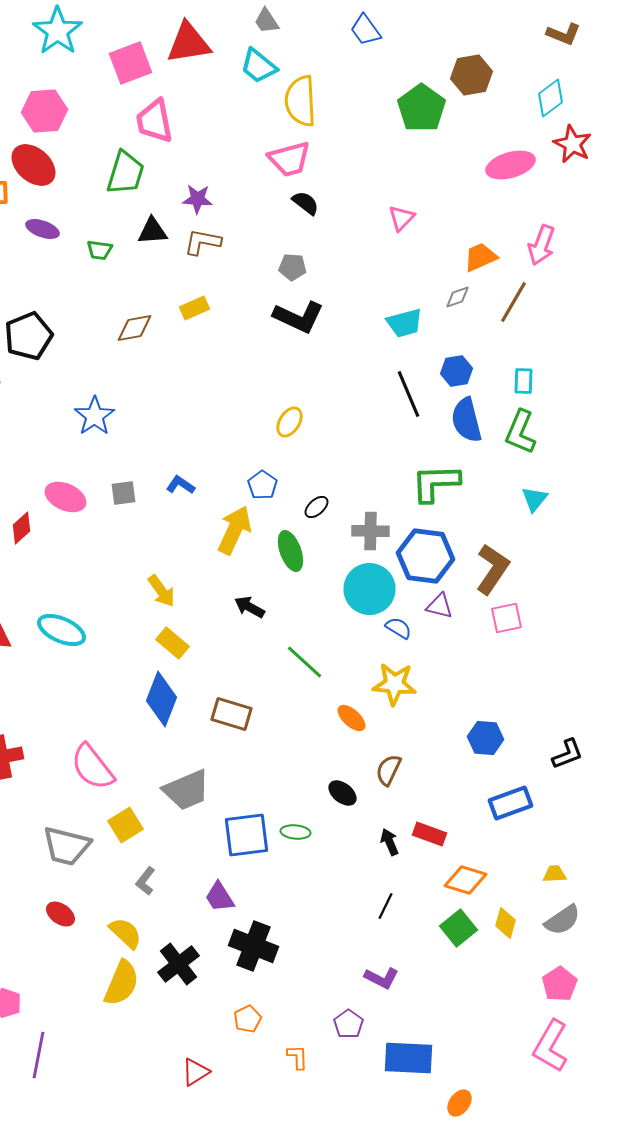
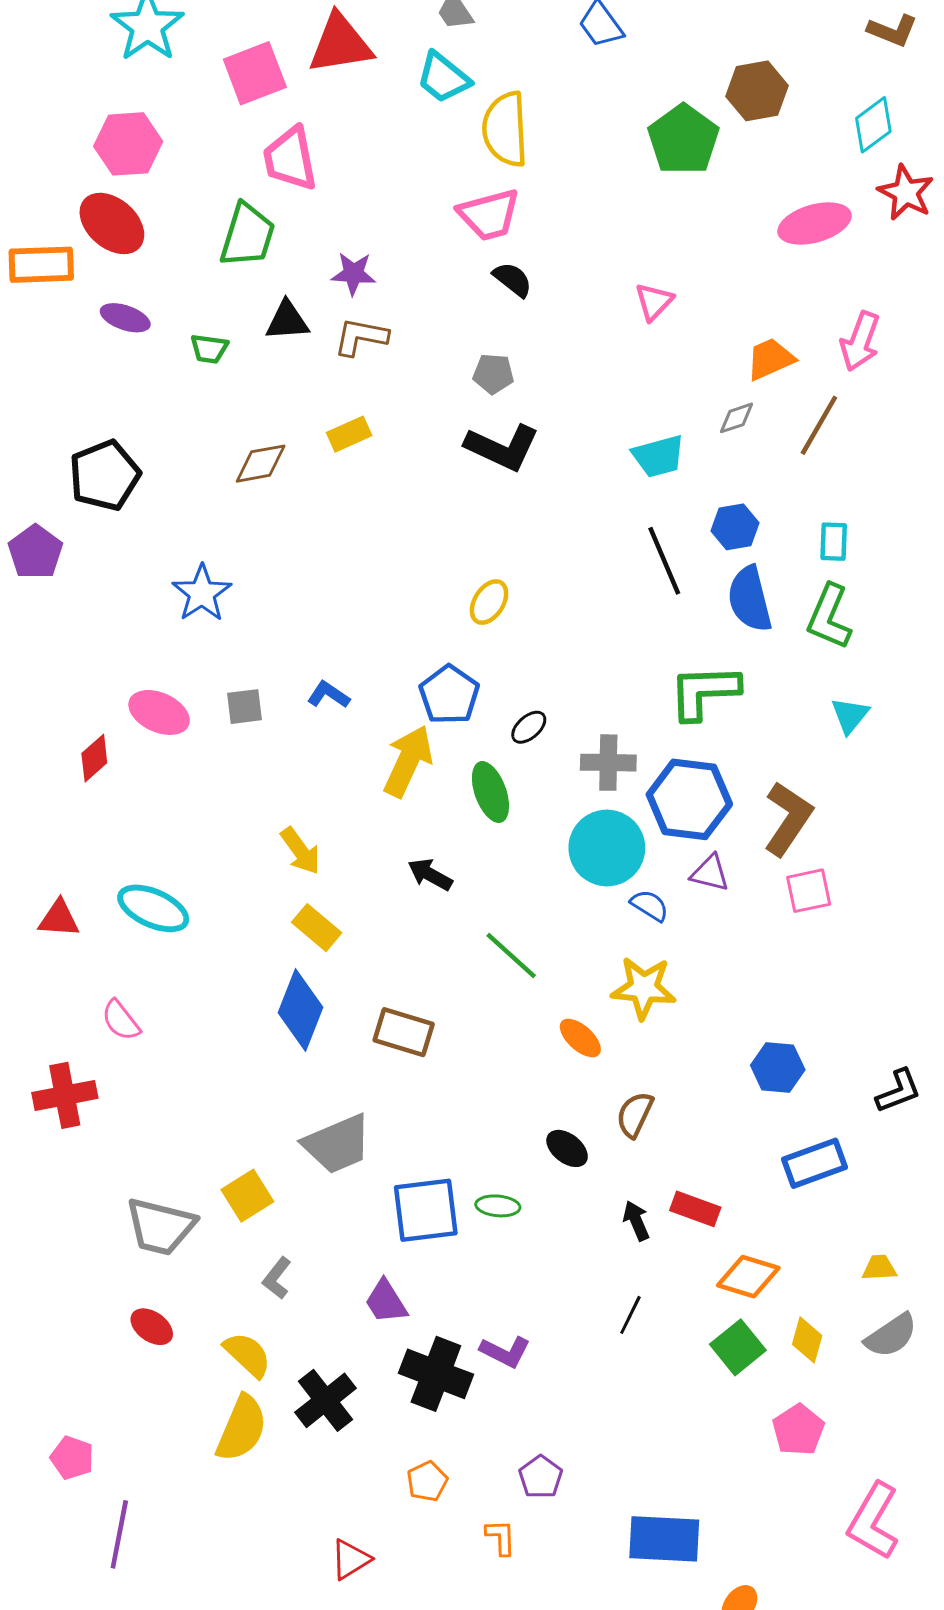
blue pentagon: (262, 485) -> (449, 695), size x1.4
pink semicircle: (92, 767) -> (121, 1020), moved, size x0.6
purple L-shape: (382, 978) -> (505, 1352), moved
pink pentagon: (560, 984) -> (798, 1430), moved
purple pentagon: (348, 1024) -> (541, 1477), moved

